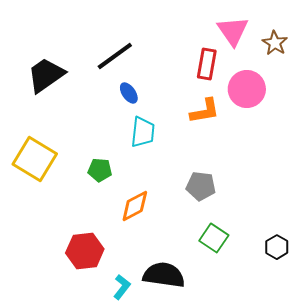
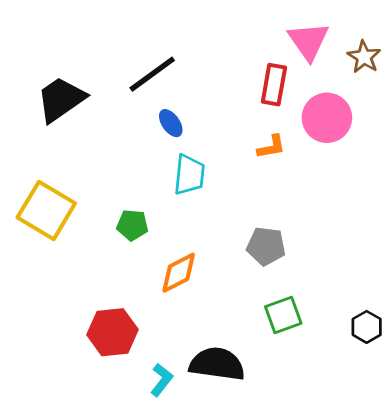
orange L-shape: (205, 111) -> (271, 147), size x0.7
green square: (214, 238) -> (283, 315), turned 36

